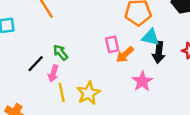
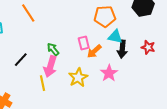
green arrow: (60, 52) -> (53, 49), moved
pink arrow: (53, 73) -> (50, 66), moved, size x1.5
yellow star: (88, 93) -> (78, 77), moved

